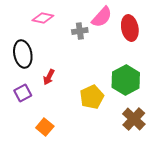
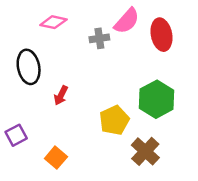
purple square: (23, 93) -> (16, 135), moved
brown cross: (134, 119) -> (145, 151), moved

